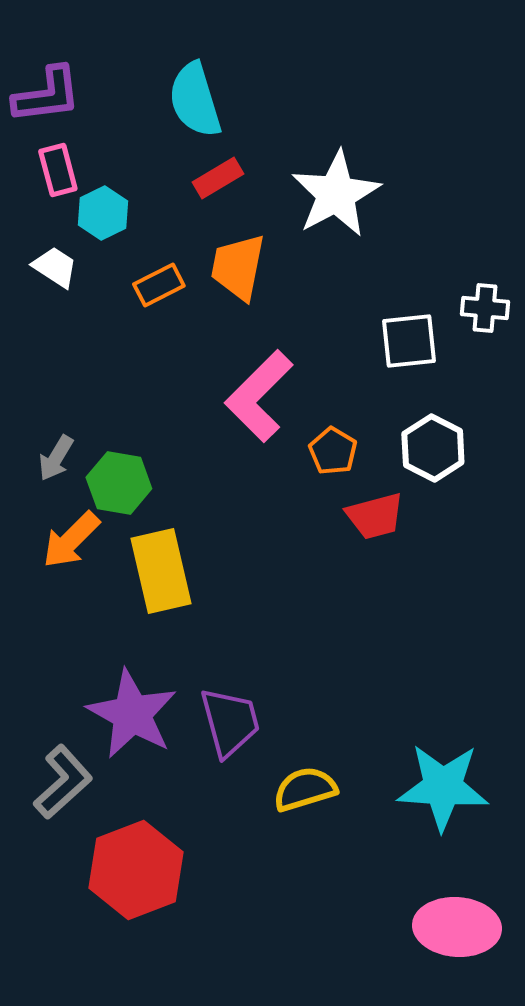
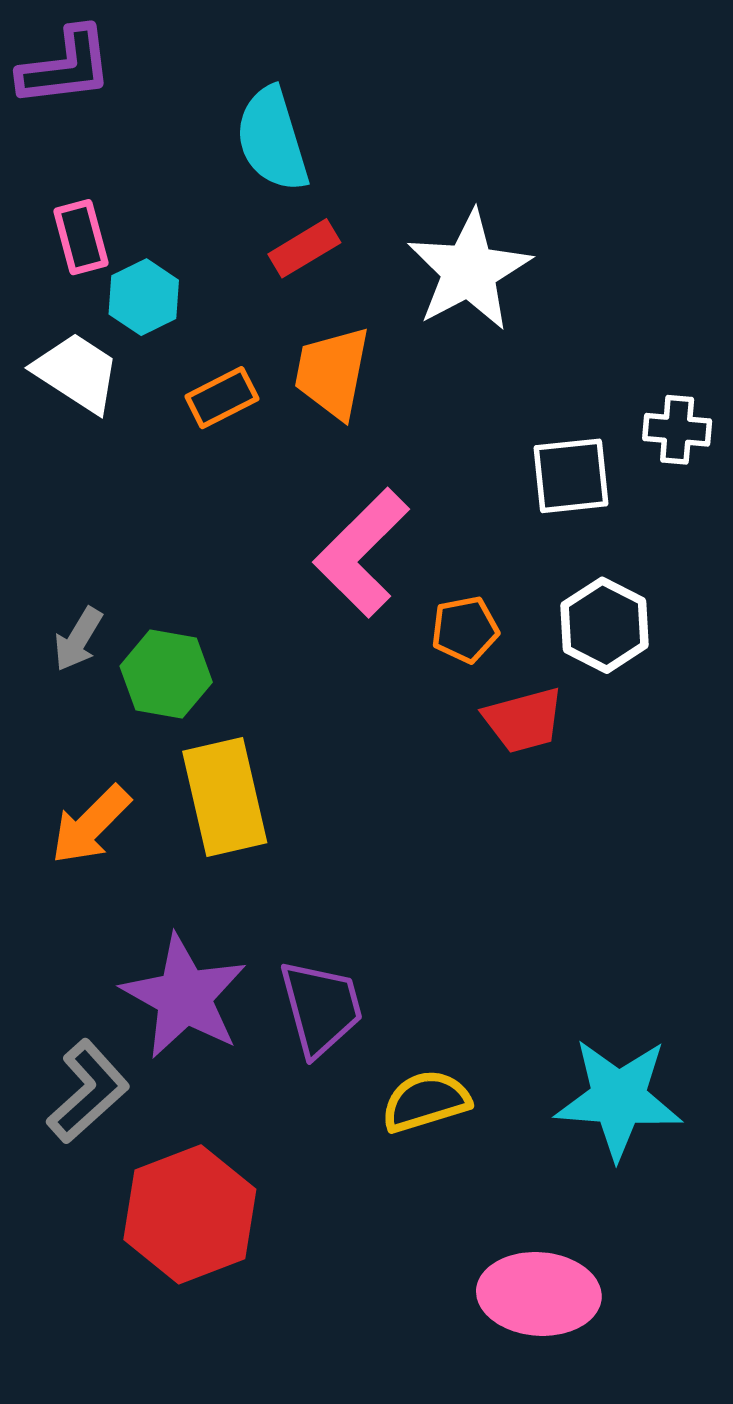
purple L-shape: (47, 95) -> (66, 67), moved
white trapezoid: (55, 267) -> (77, 373), size x1.4
orange pentagon: (333, 451) -> (465, 629), turned 30
orange arrow: (71, 540) -> (91, 825), moved
pink ellipse: (457, 927) -> (539, 1294), moved

